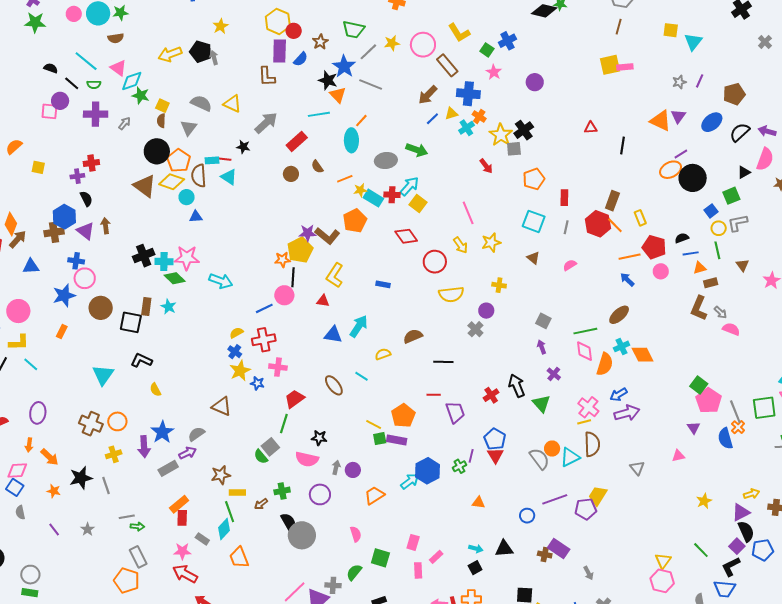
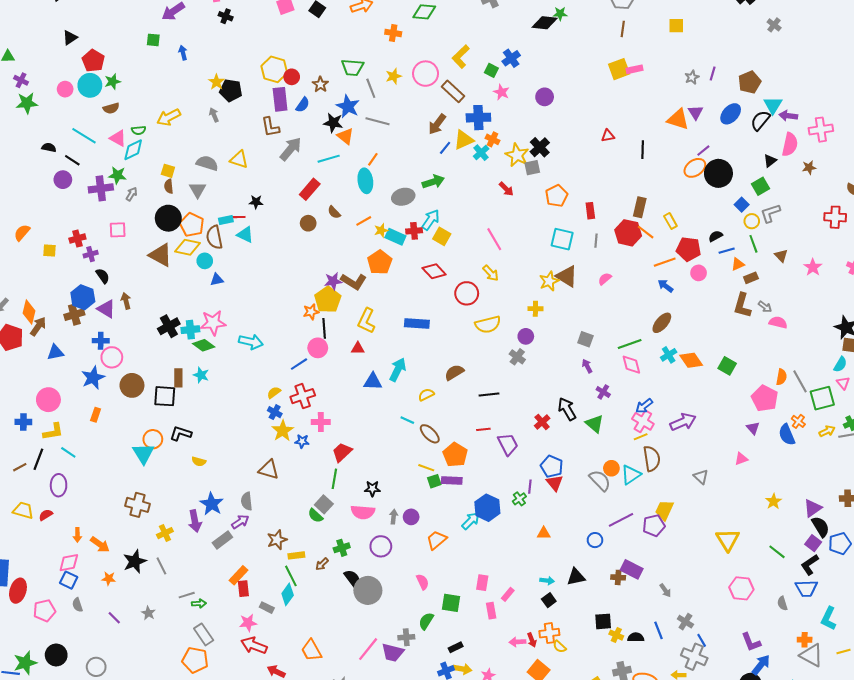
yellow L-shape: (459, 33) -> (461, 57), turned 85
cyan triangle: (693, 42) -> (773, 105), moved
black pentagon: (201, 52) -> (231, 90), moved
gray line: (368, 52) -> (371, 88), turned -60
green semicircle: (94, 85) -> (139, 130), moved
green star: (141, 95) -> (117, 175), moved
pink square: (49, 111) -> (118, 230), moved
yellow triangle: (451, 113) -> (464, 140), size x1.5
gray arrow: (266, 123) -> (291, 149), moved
green arrow: (417, 150) -> (433, 182), turned -30
red cross: (91, 163) -> (77, 239), moved
yellow star: (491, 243) -> (549, 281), moved
brown triangle: (533, 258) -> (567, 276), size x1.6
blue rectangle: (383, 284) -> (417, 324), size x1.6
orange semicircle: (605, 364) -> (781, 377), moved, size x0.7
brown ellipse: (334, 385) -> (430, 434), moved
green square: (699, 385) -> (727, 366), moved
yellow semicircle: (155, 390) -> (199, 461), turned -40
blue arrow: (619, 395) -> (644, 406), moved
gray line: (735, 412) -> (800, 381), moved
purple ellipse: (38, 413) -> (59, 485), moved
orange circle: (117, 421) -> (153, 439), moved
gray semicircle: (196, 434) -> (247, 501), turned -54
yellow arrow: (752, 494) -> (827, 431), moved
orange trapezoid: (239, 557) -> (311, 650), moved
yellow triangle: (663, 561) -> (728, 540), moved, size x1.4

